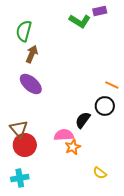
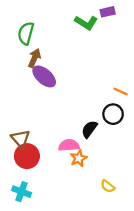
purple ellipse: (31, 84) -> (44, 76), moved
cyan cross: (20, 178) -> (22, 192), turned 30

